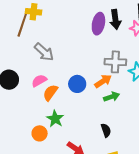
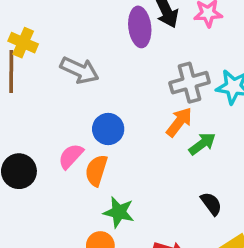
yellow cross: (34, 12) -> (23, 43), turned 35
gray arrow: (44, 52) -> (80, 70), moved
blue circle: (77, 84) -> (108, 129), moved

